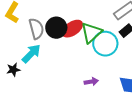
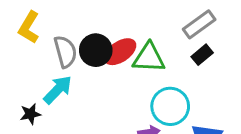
green triangle: (91, 33) -> (149, 58), turned 45
cyan circle: (105, 44) -> (170, 106), moved

